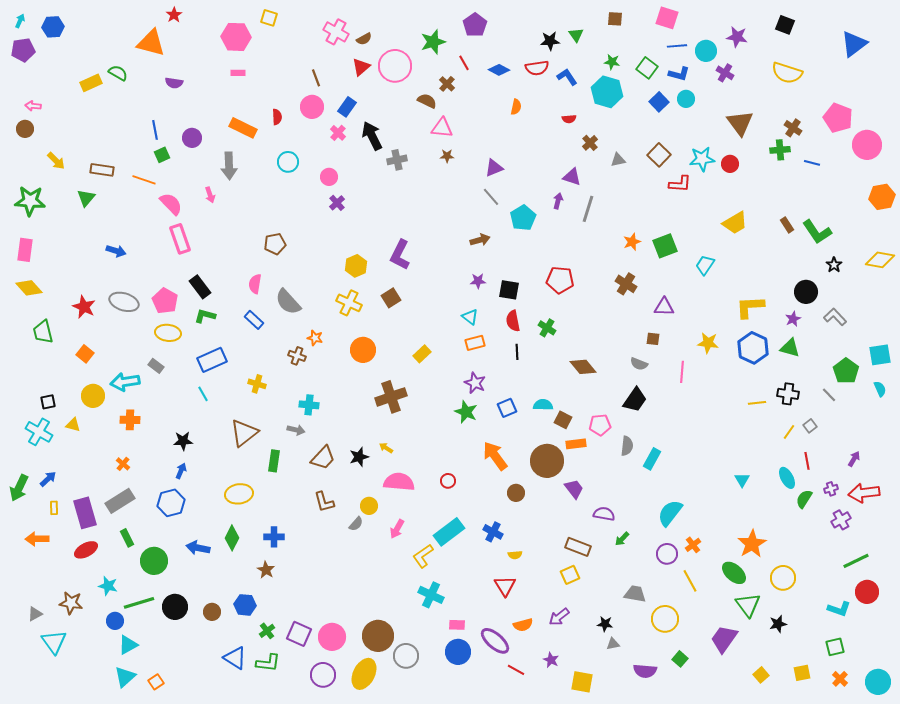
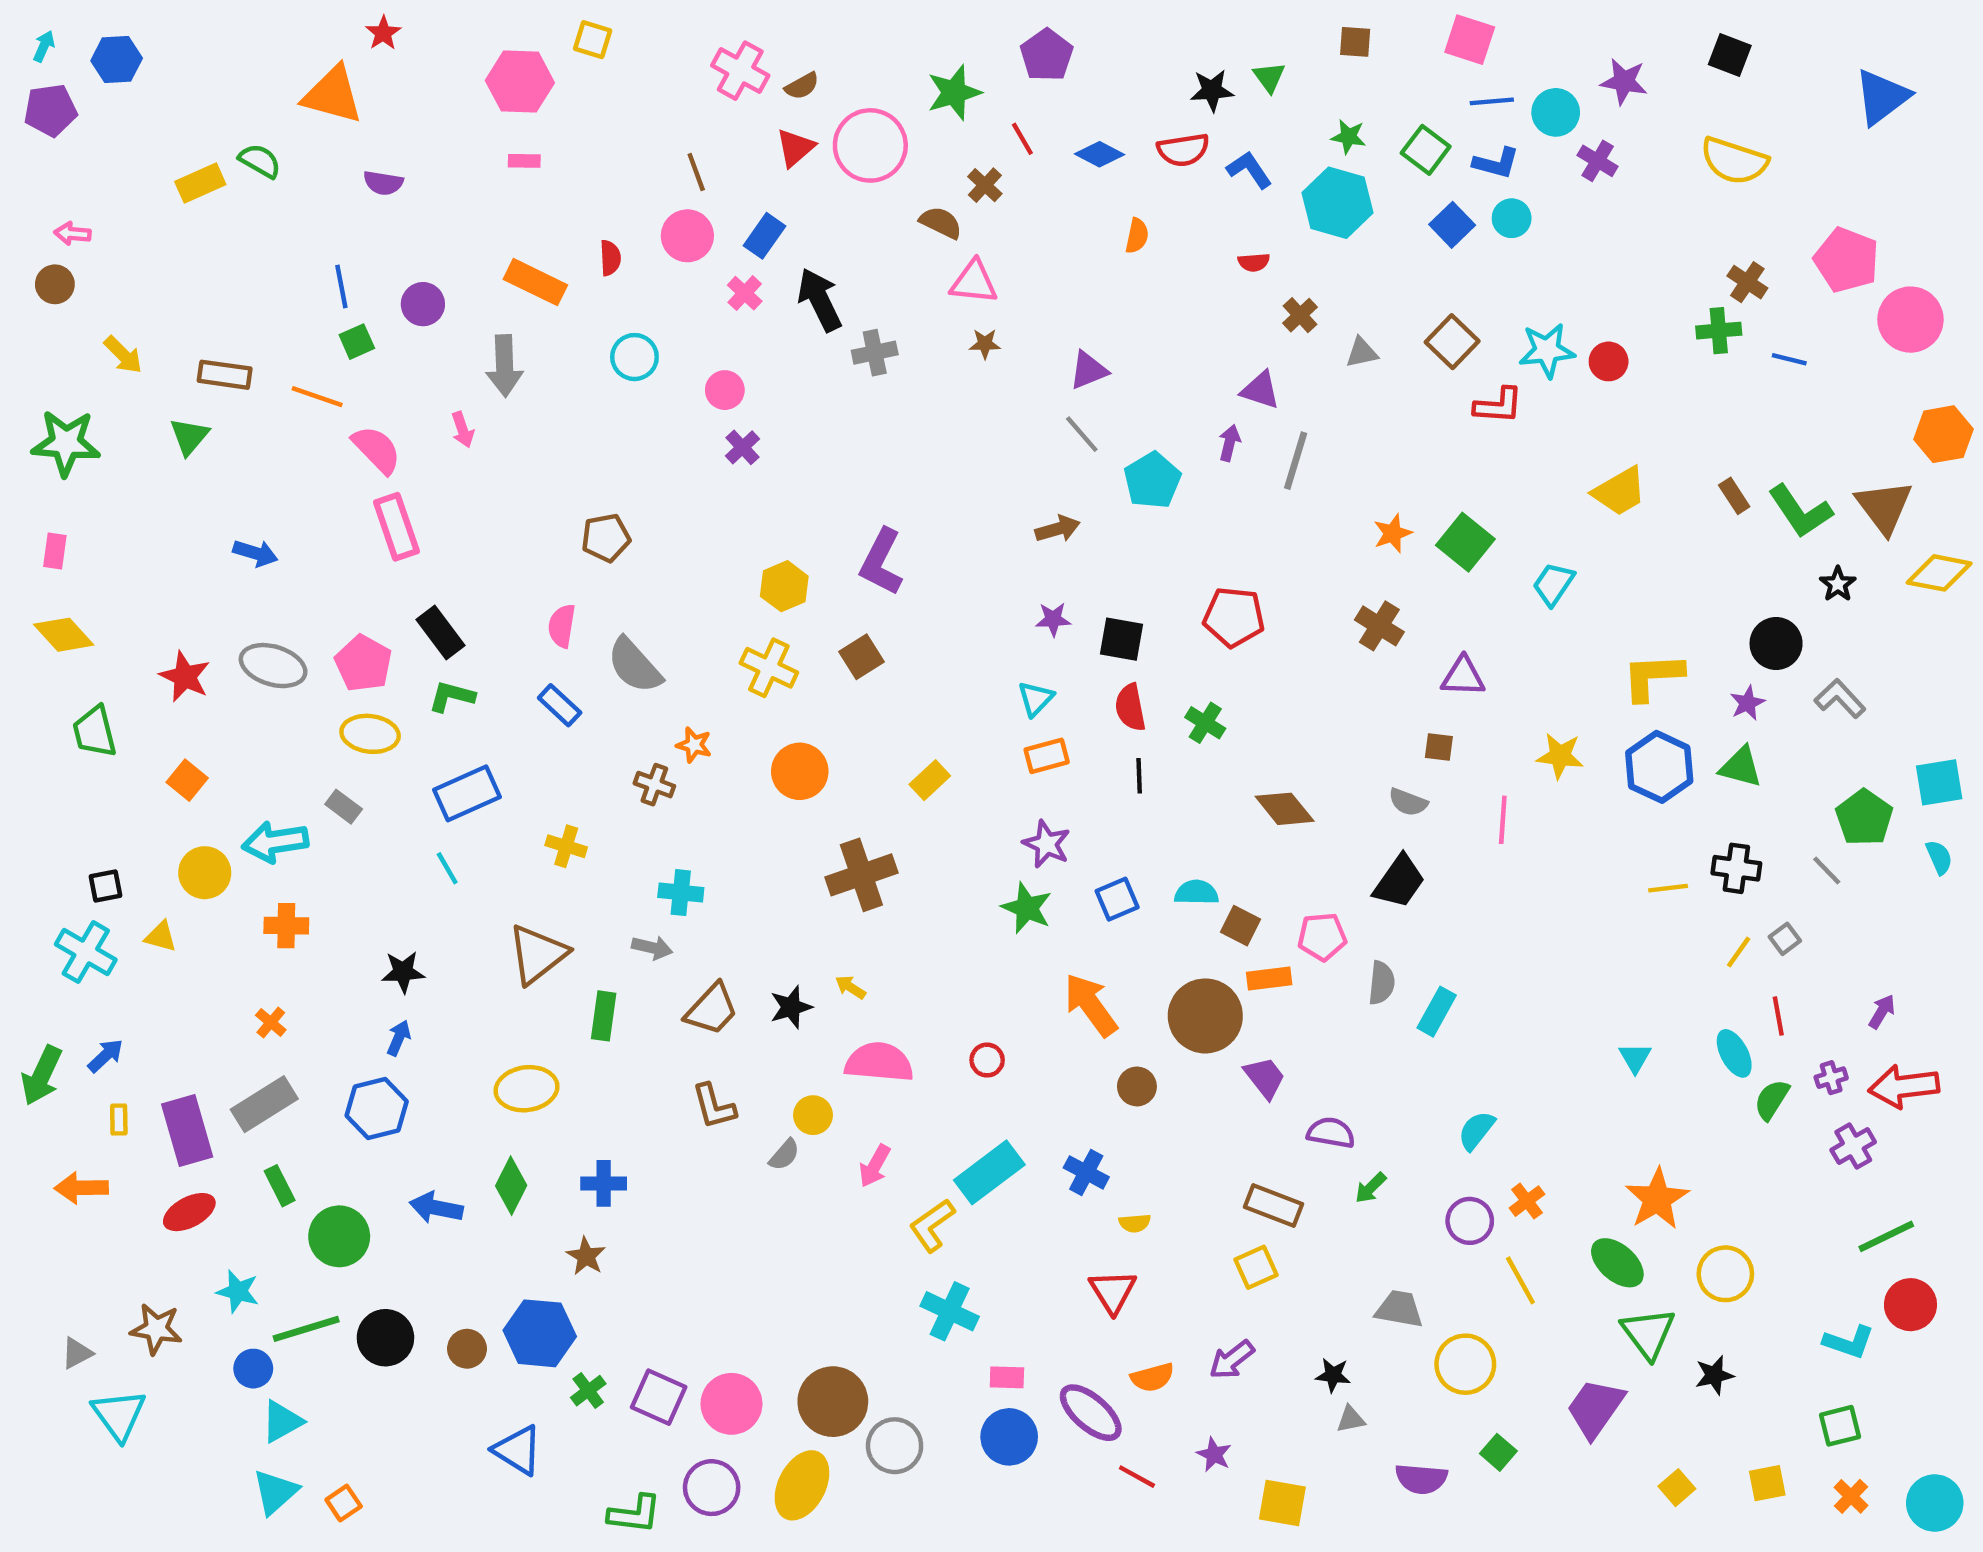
brown triangle: (740, 123) -> (1884, 507), moved
green square: (665, 246) -> (1465, 542), turned -30
pink rectangle: (25, 250) -> (55, 551), size x0.7
cyan triangle: (470, 317) -> (1036, 699), turned 36
cyan semicircle: (670, 513) -> (1476, 1131), size x0.7
blue hexagon: (245, 605) -> (540, 1333), size x1.4
green L-shape: (268, 663) -> (634, 1514), moved

